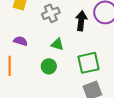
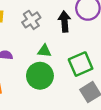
green circle: (49, 66) -> (40, 76), size x1.6

